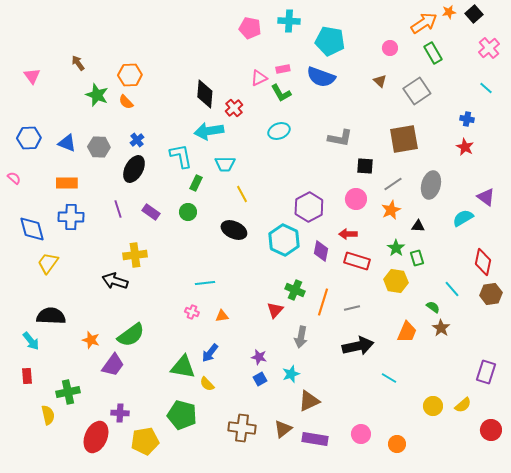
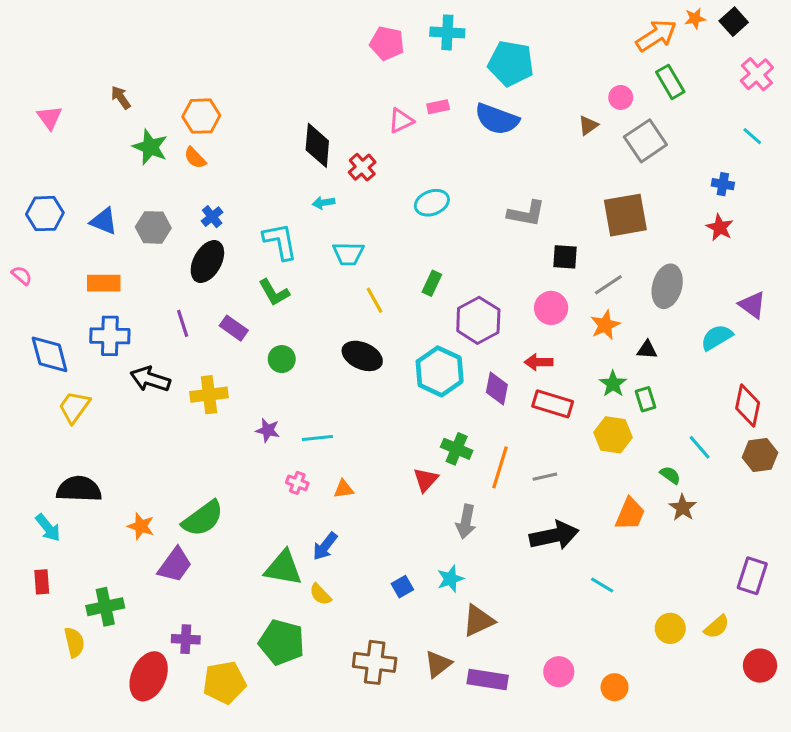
pink circle: (390, 48) -> (621, 97), moved
brown triangle: (380, 81) -> (588, 125), turned 40
green L-shape: (281, 93) -> (274, 292), moved
cyan arrow: (209, 131) -> (324, 203), size x0.5
green rectangle: (196, 183) -> (432, 283), moved
green circle: (188, 212) -> (282, 359), moved
black arrow: (115, 281) -> (150, 379), moved
purple star: (259, 357) -> (268, 430), moved

